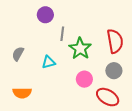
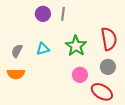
gray line: (62, 34) -> (63, 14), moved
cyan triangle: (49, 62) -> (43, 49), moved
orange semicircle: (22, 93) -> (16, 74), moved

